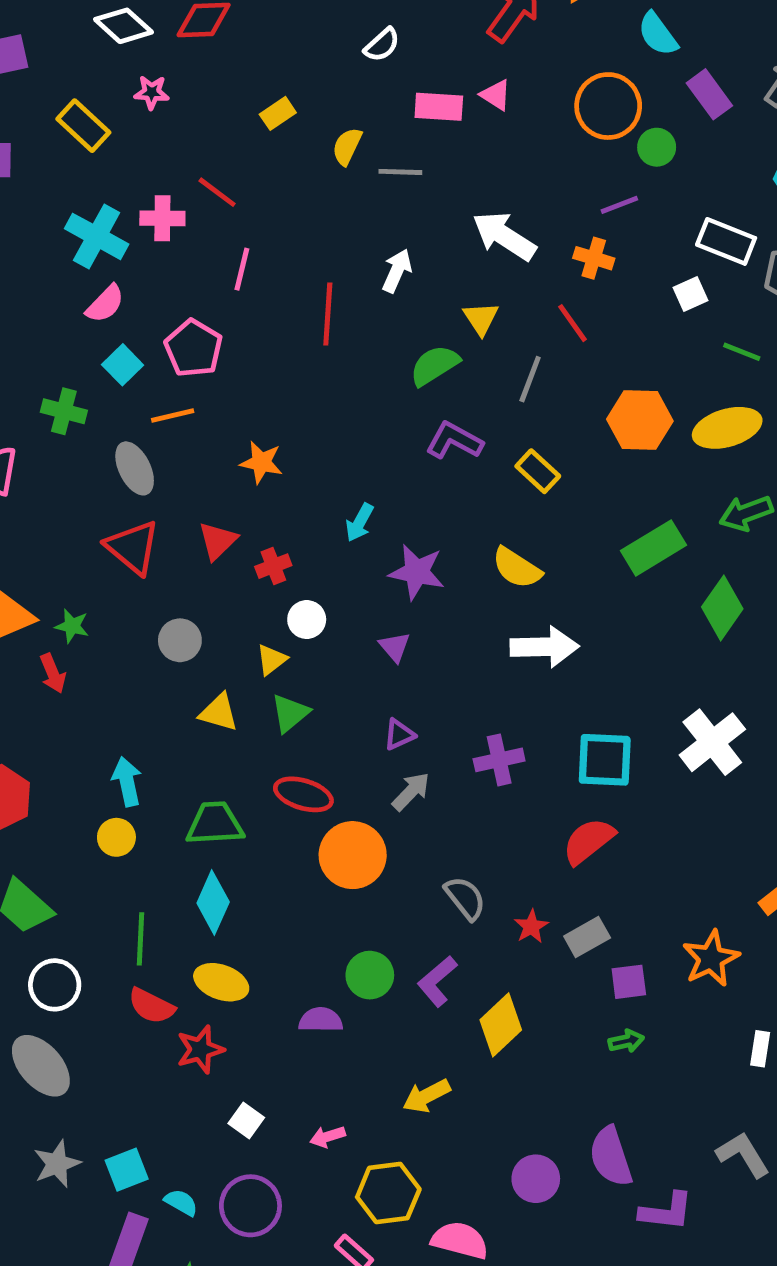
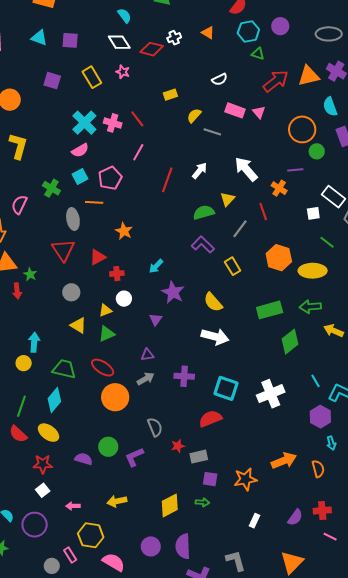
yellow diamond: (501, 1025) -> (170, 505), moved
red star: (200, 1049) -> (43, 464), moved

